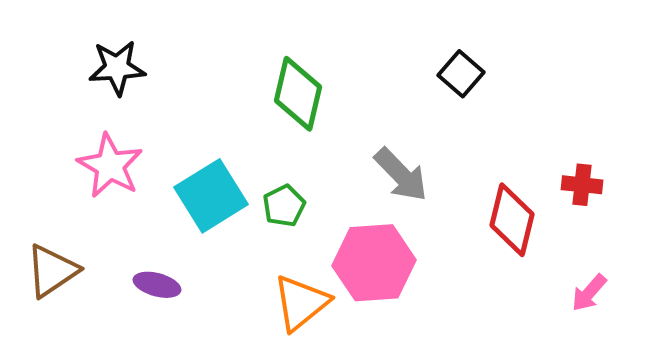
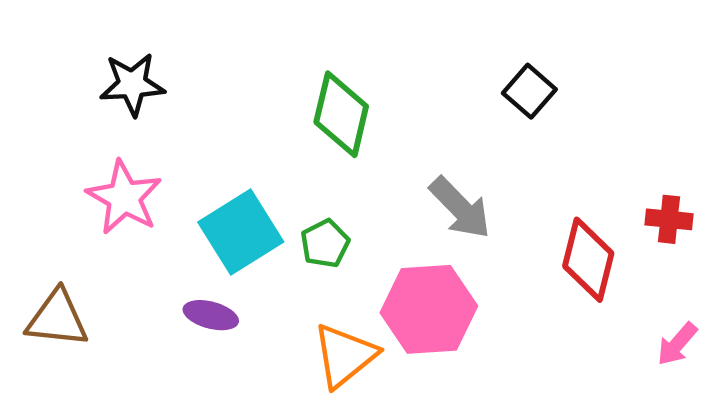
brown triangle: (52, 271) -> (57, 319), turned 40
purple ellipse: (157, 285) -> (211, 315), moved

